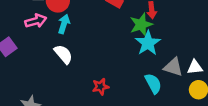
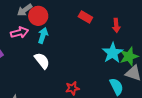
green star: (141, 24) -> (129, 56), moved

